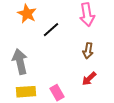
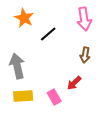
red arrow: (89, 79) -> (74, 83), moved

